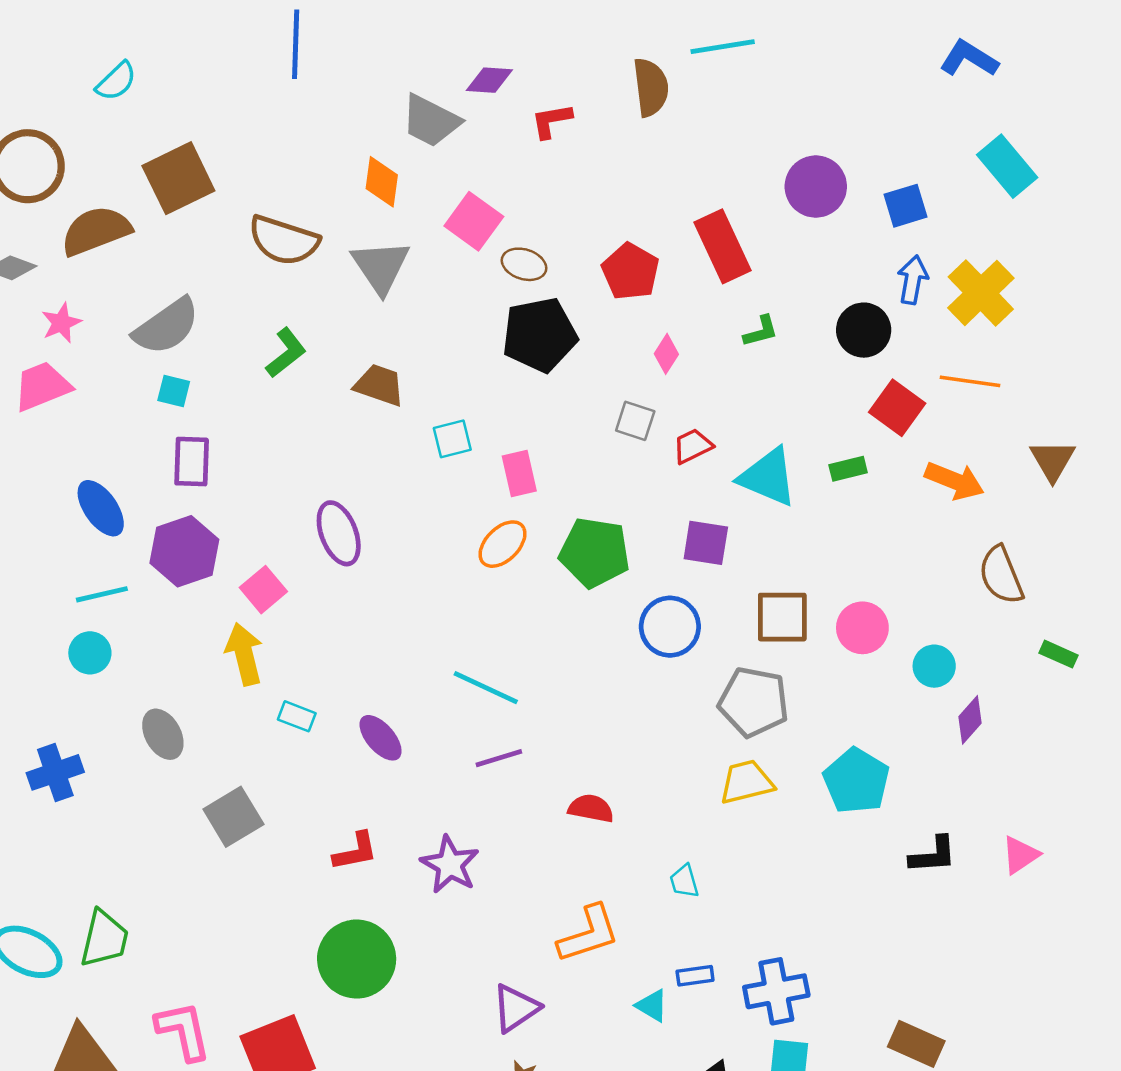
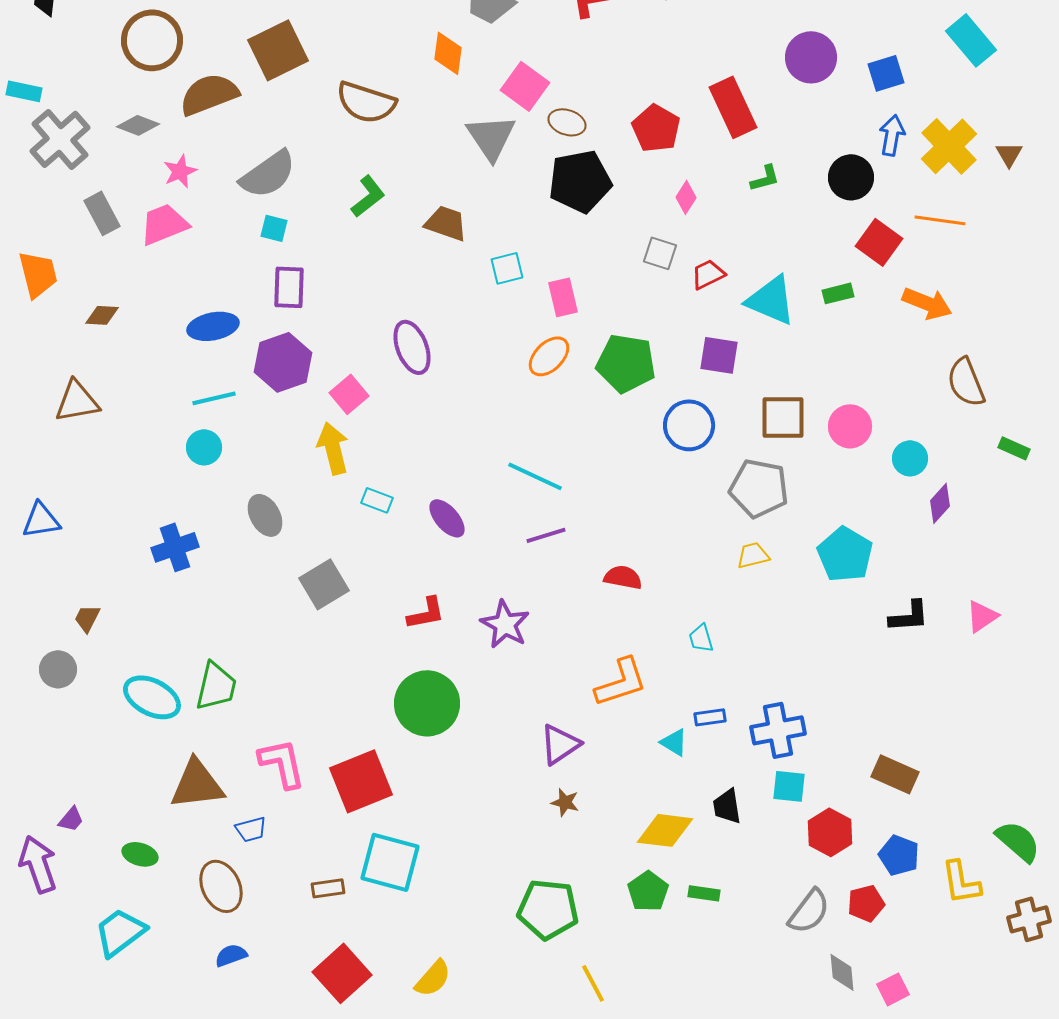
gray triangle: (381, 267) -> (491, 137), moved
brown triangle: (1053, 460) -> (1009, 154), moved, size x0.7
blue ellipse: (101, 508) -> (213, 326), turned -66
yellow trapezoid: (746, 782) -> (753, 555), size x0.7

